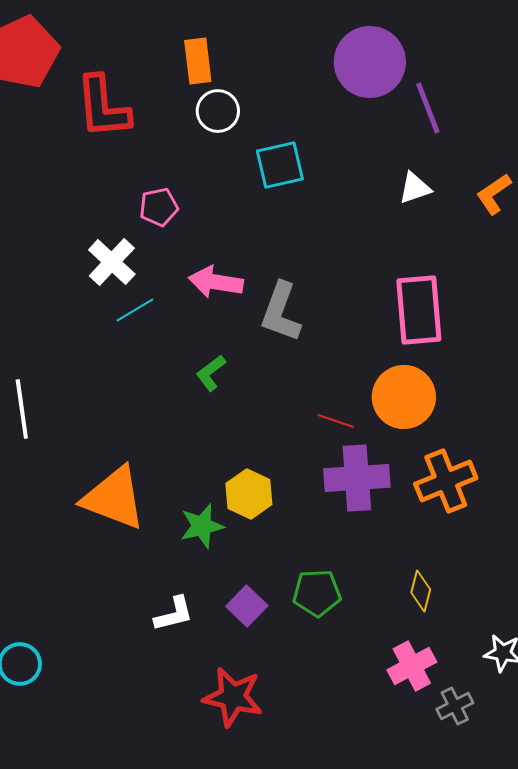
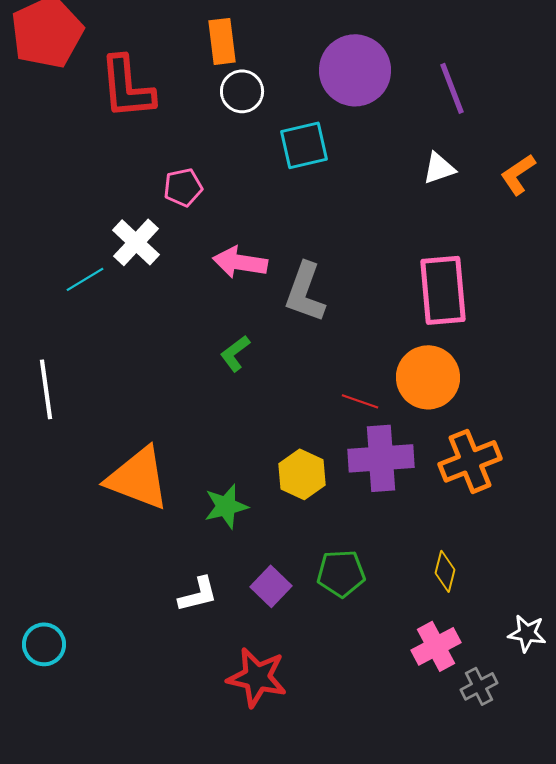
purple circle: (370, 62) -> (355, 70), moved
cyan line: (135, 310) -> (85, 279), moved
yellow hexagon: (249, 494) -> (302, 474), moved

